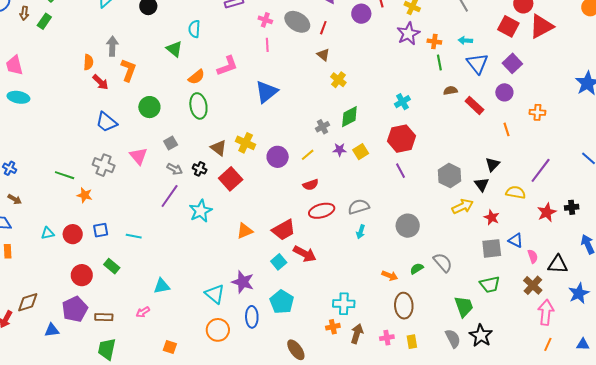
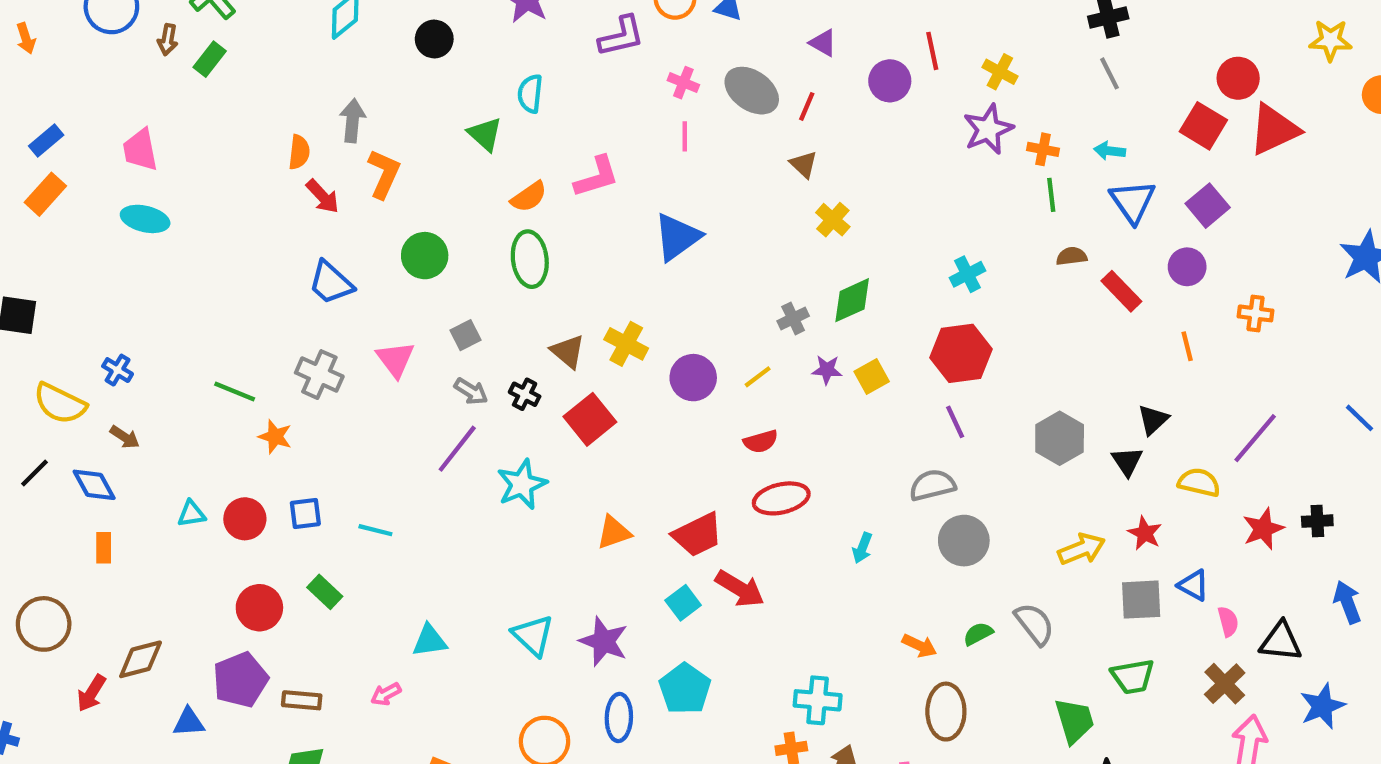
yellow arrow: (463, 206) -> (1082, 549), moved
gray semicircle: (359, 207) -> (932, 485), moved
cyan triangle: (215, 294) -> (533, 635), moved

